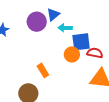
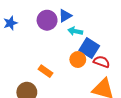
blue square: (81, 42) -> (89, 48), turned 30
orange rectangle: (43, 70) -> (45, 71), turned -32

